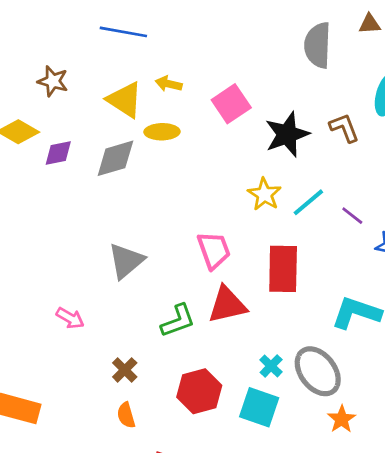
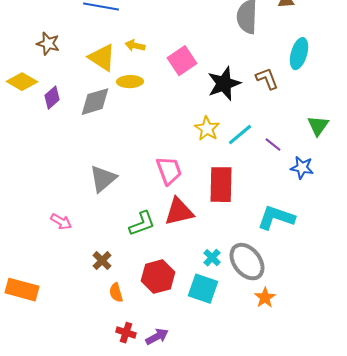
purple diamond: (58, 153) -> (52, 98), turned -30
orange semicircle: (126, 415) -> (116, 293), moved

